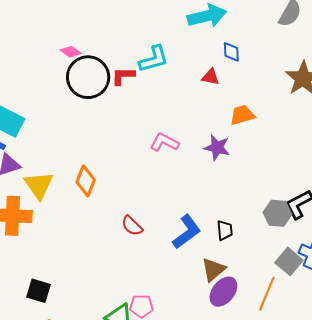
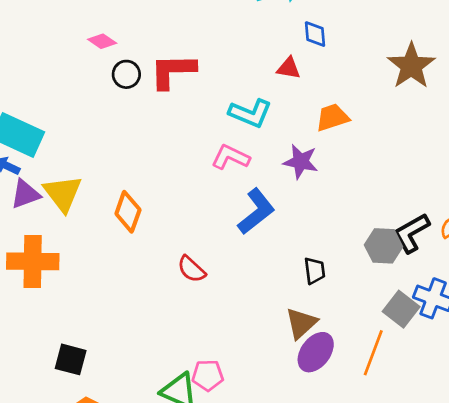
cyan L-shape: (154, 59) -> (250, 113), moved, turned 40
red L-shape: (123, 76) -> (173, 71), size x1.5
black circle: (88, 77) -> (126, 74), size x0.5
yellow triangle: (39, 185) -> (63, 193), moved
blue L-shape: (187, 232) -> (256, 211), moved

